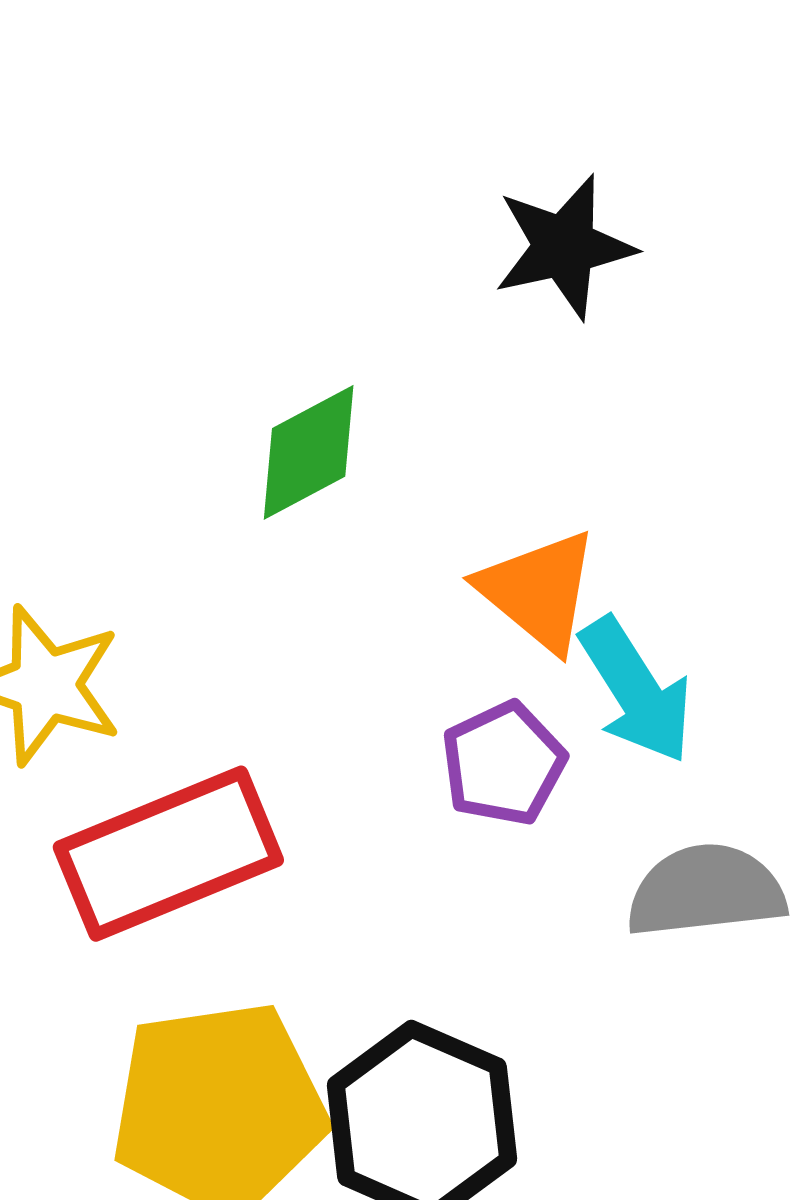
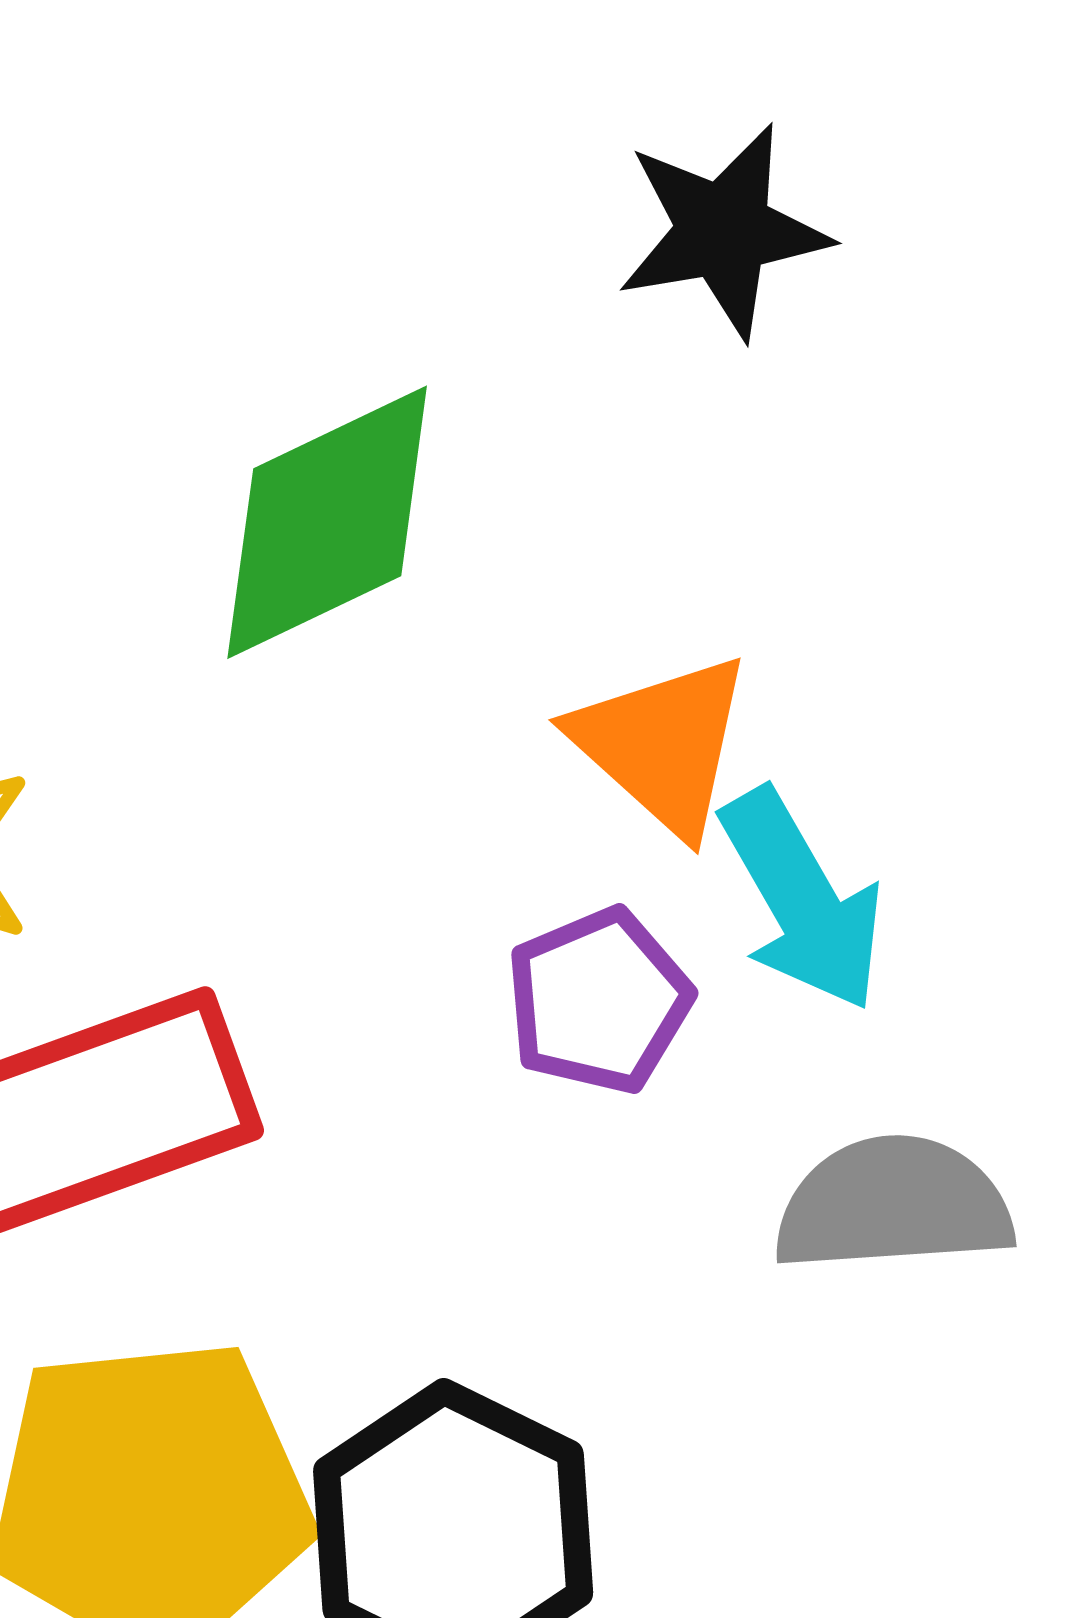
green diamond: (309, 452) -> (327, 522), size x1.4

